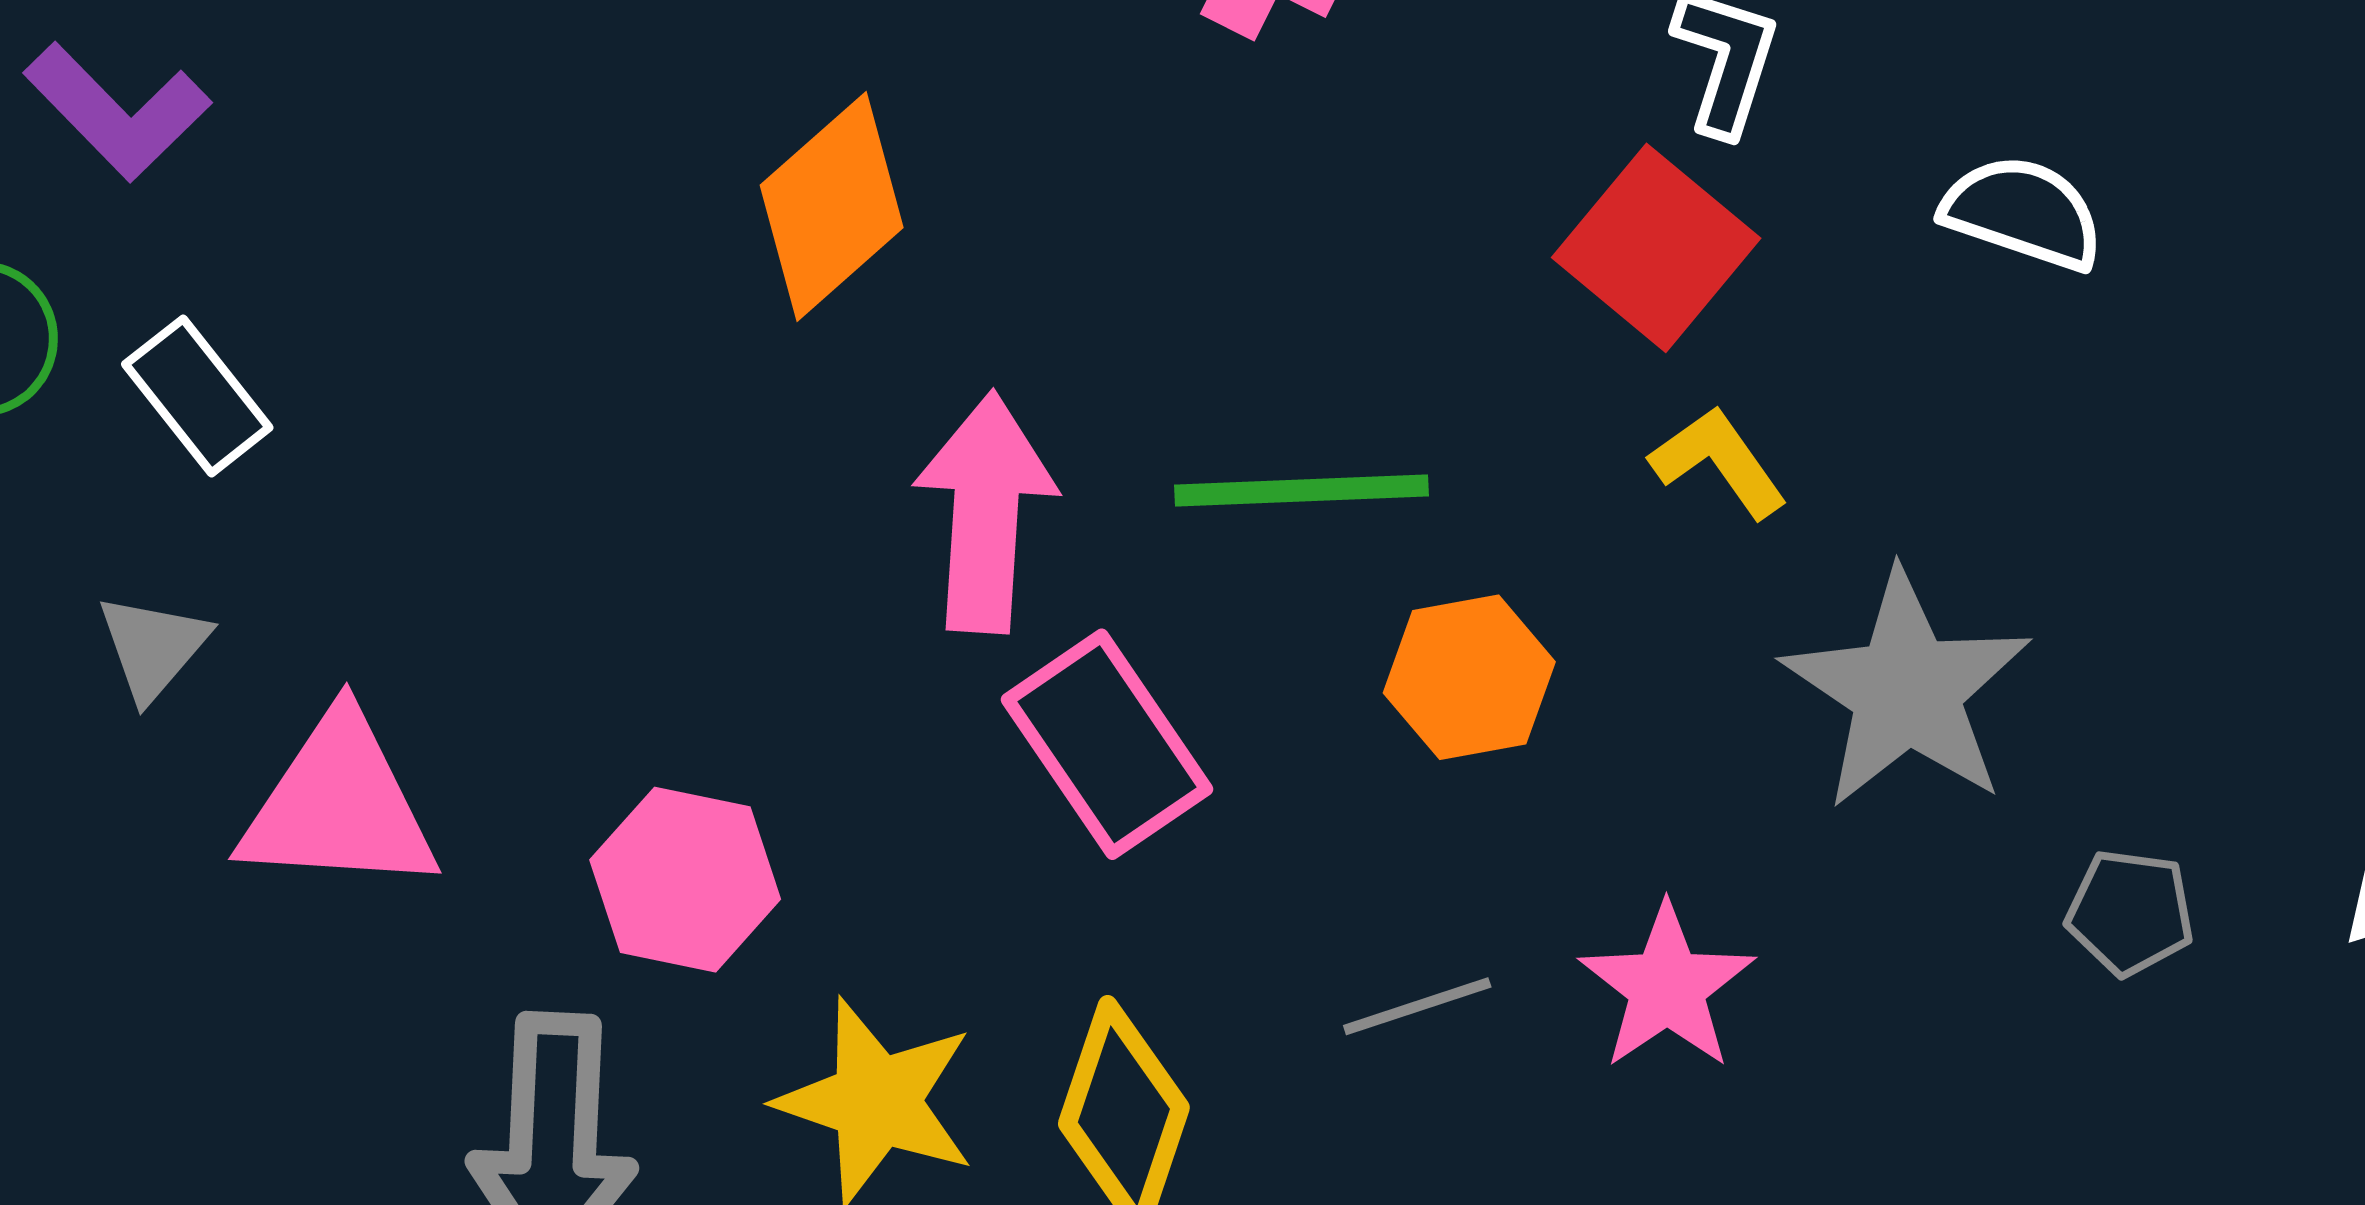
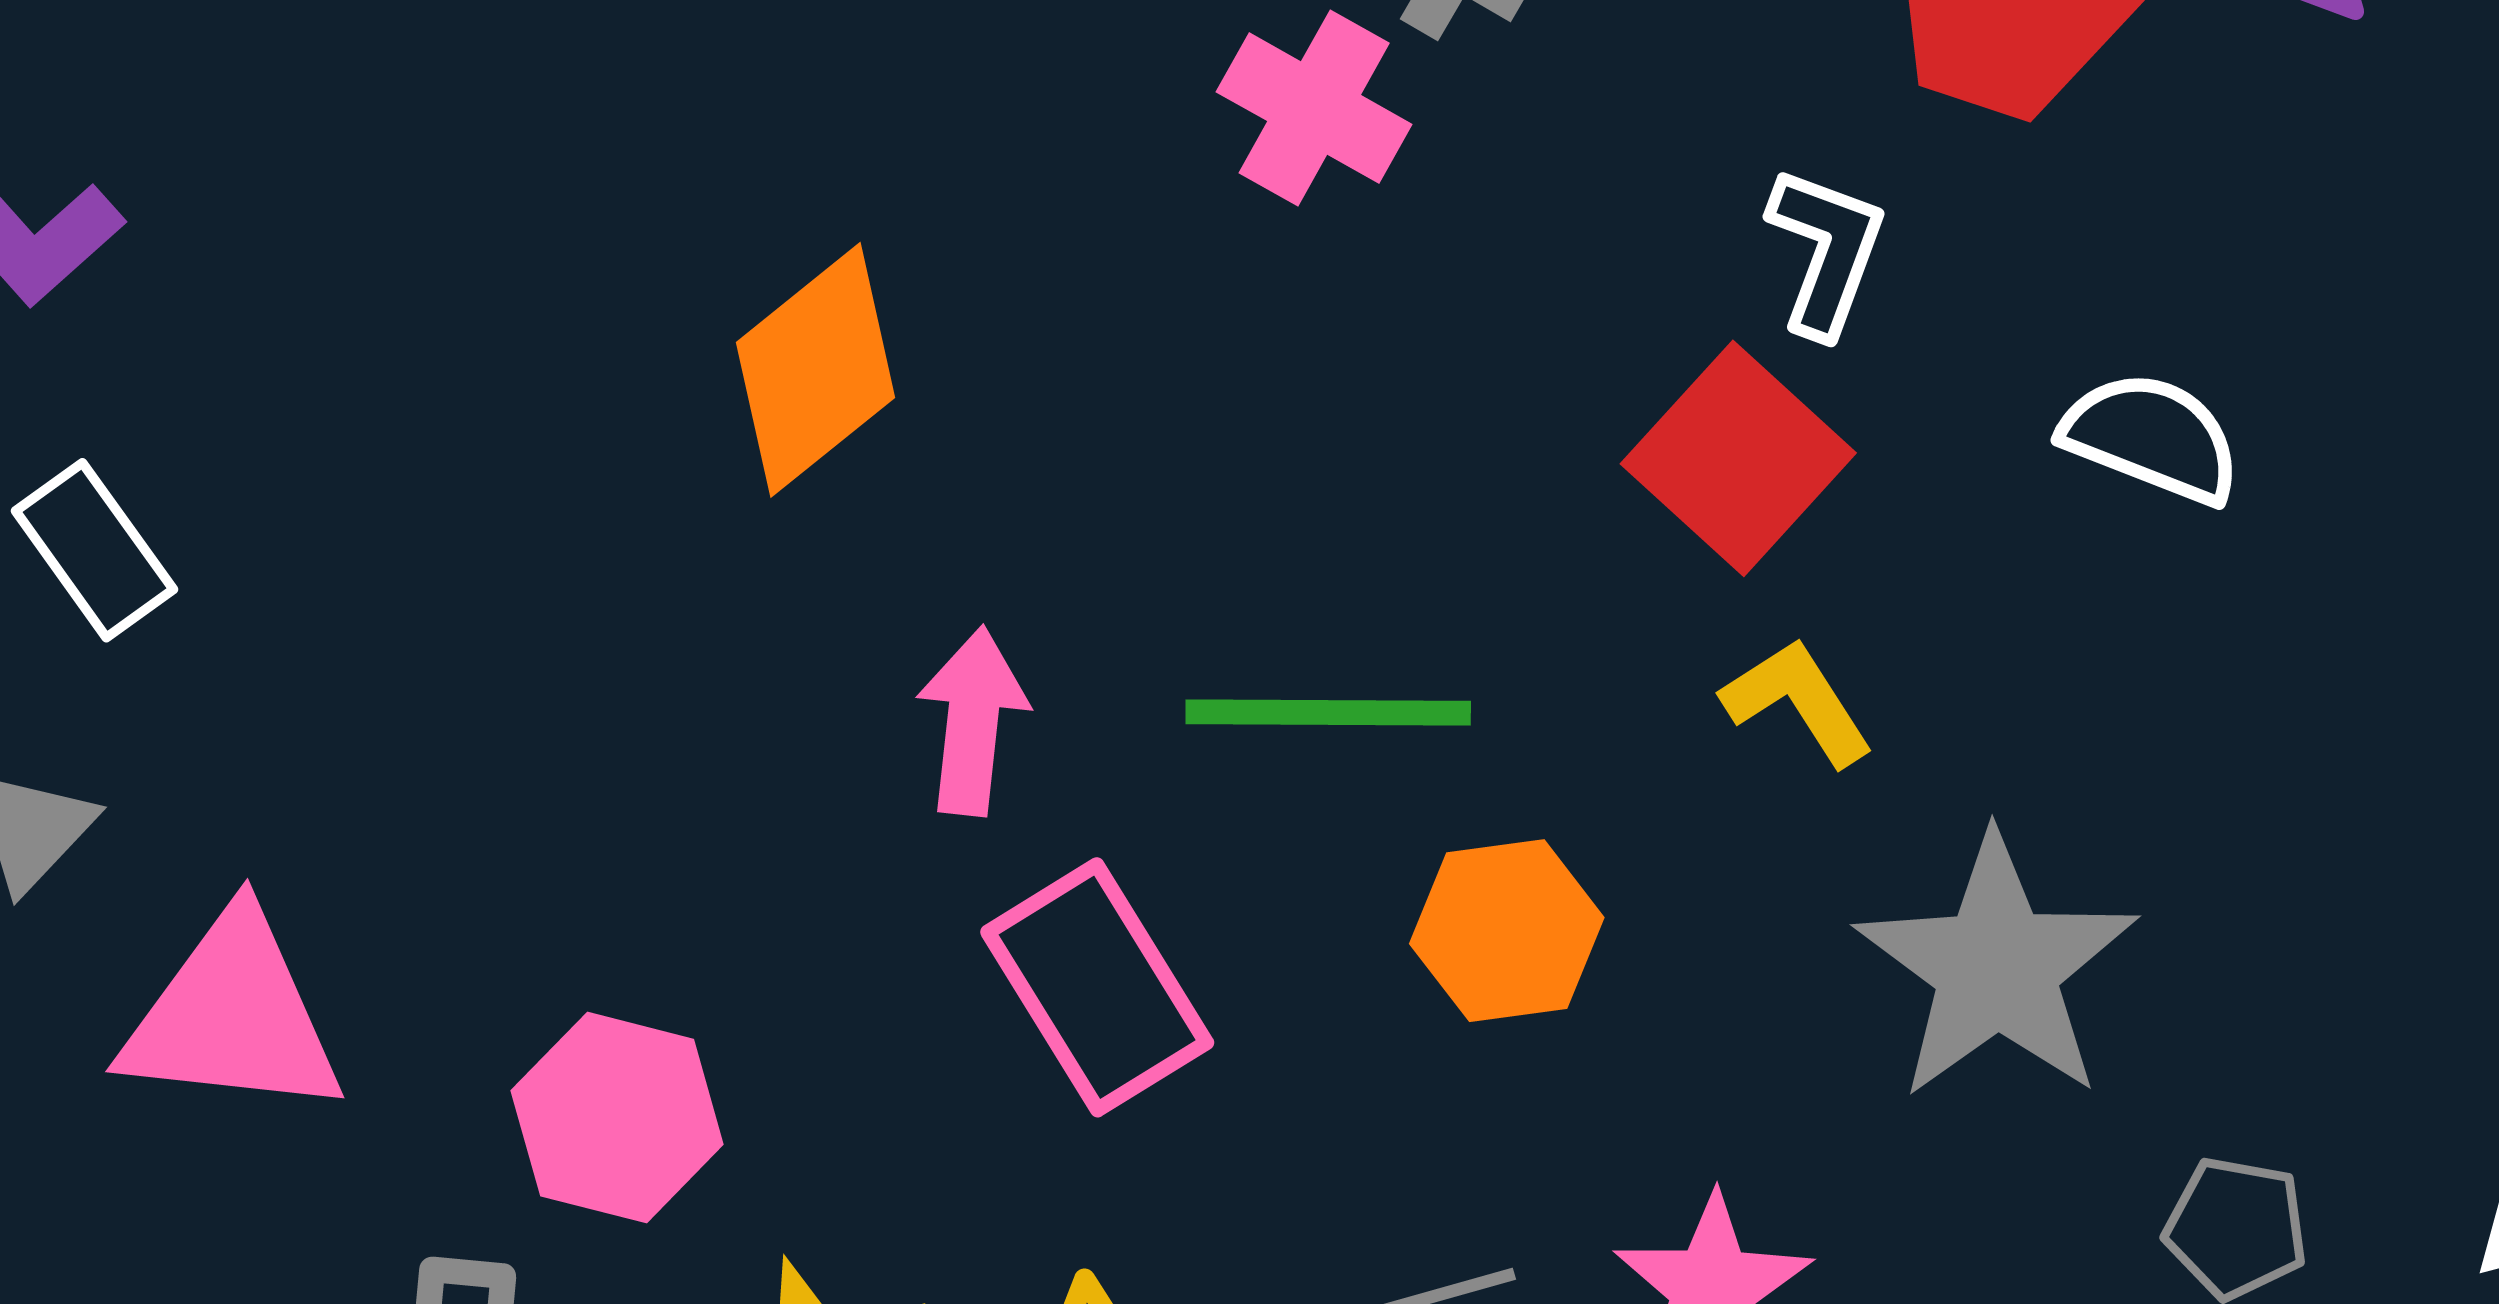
pink arrow: (985, 512) -> (972, 721), size x0.7

